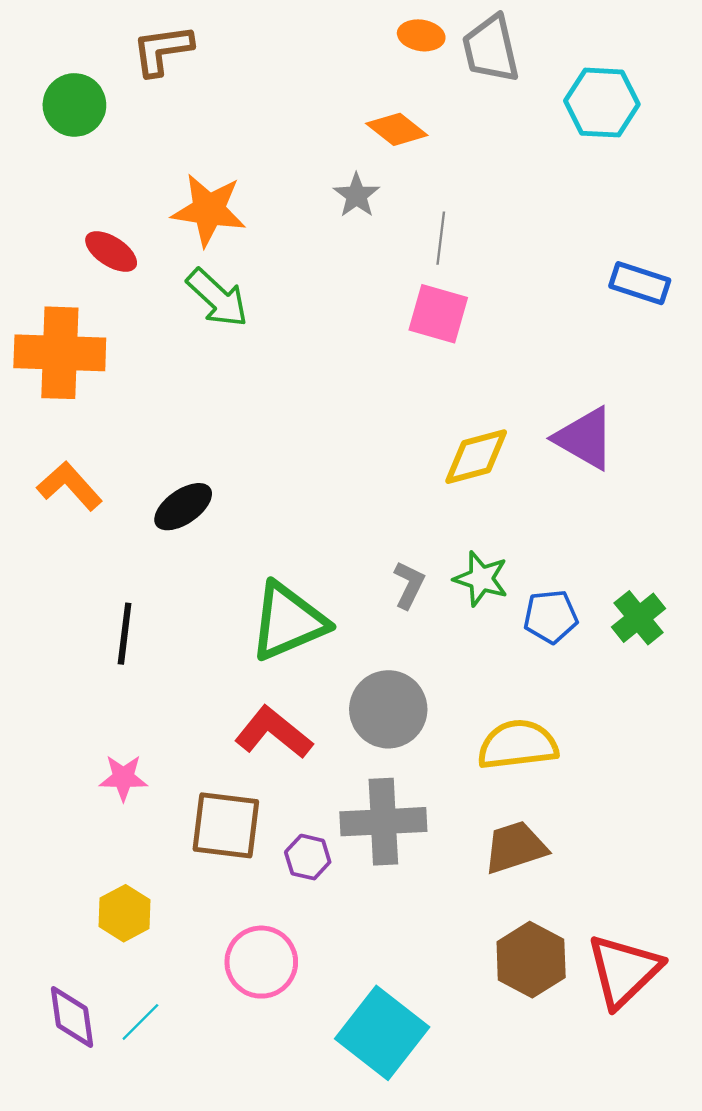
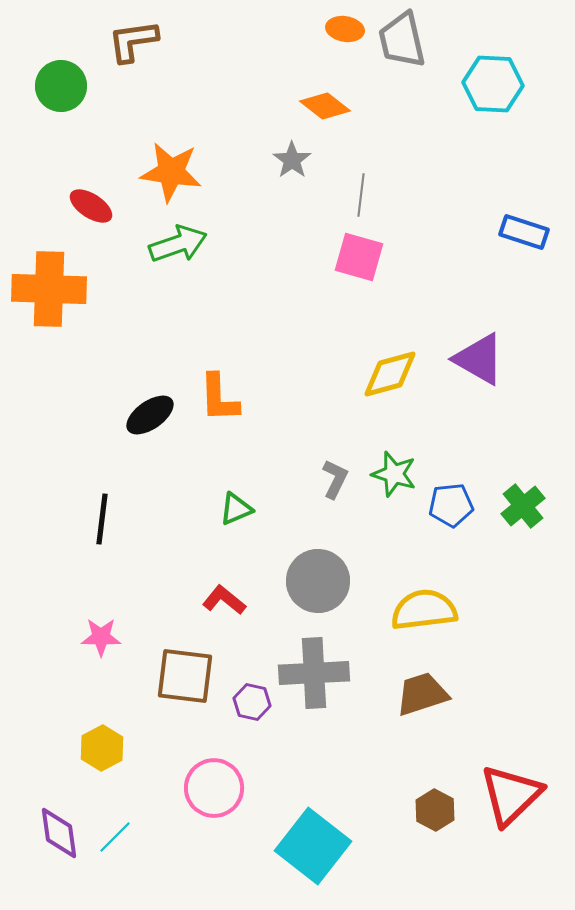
green arrow: (217, 298) -> (178, 244), turned -62
orange L-shape: (70, 486) -> (219, 398), moved, turned -140
green triangle: (288, 621) -> (236, 509), size x0.5
red L-shape: (273, 733) -> (224, 600), size x0.7
brown hexagon: (531, 960) -> (435, 810), moved, size x0.7

